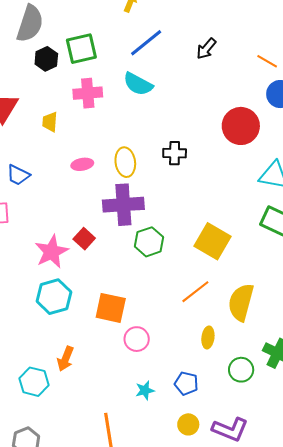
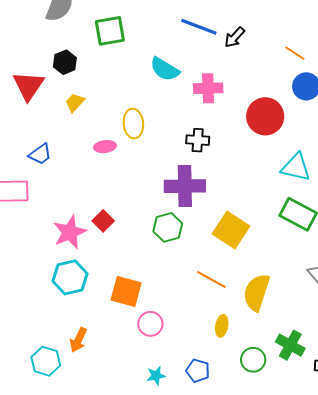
blue line: (146, 43) -> (199, 27), moved, turned 57
black hexagon: (46, 59) -> (65, 62), moved
pink cross: (88, 93) -> (208, 88), moved
yellow trapezoid: (50, 122) -> (75, 103), turned 35
yellow ellipse: (125, 162) -> (133, 124), moved
blue trapezoid: (18, 175) -> (40, 154), turned -65
purple cross: (123, 205) -> (185, 186), moved
orange line: (195, 292) -> (211, 279), turned 64

